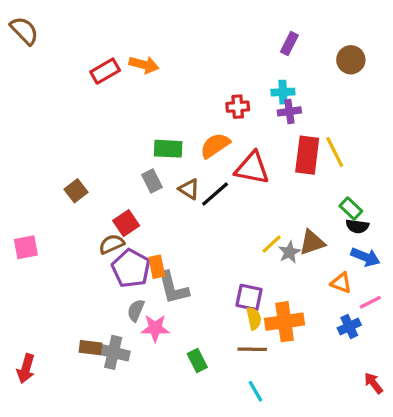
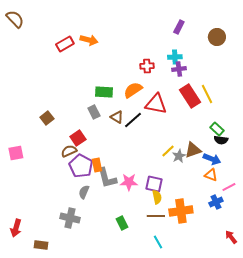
red rectangle: (307, 155) -> (190, 96), turned -40
blue arrow: (365, 257) -> (212, 159), moved
orange cross: (285, 322) -> (181, 211), moved
pink star: (155, 328) -> (129, 182), moved
brown rectangle: (91, 348) -> (41, 245), moved

